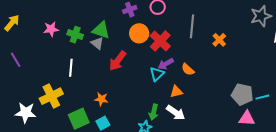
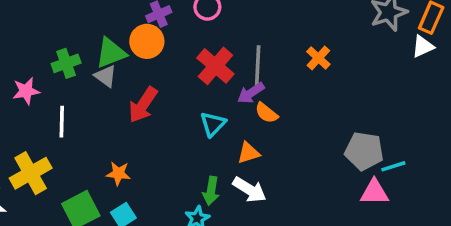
gray line: (192, 26) -> (258, 66), moved
pink star: (51, 29) -> (26, 91), moved
green triangle: (101, 30) -> (111, 53), turned -36
orange circle: (139, 33) -> (147, 41), moved
green cross: (75, 35) -> (66, 63), turned -35
purple arrow: (166, 64) -> (251, 93), moved
cyan line: (262, 97) -> (393, 166), moved

